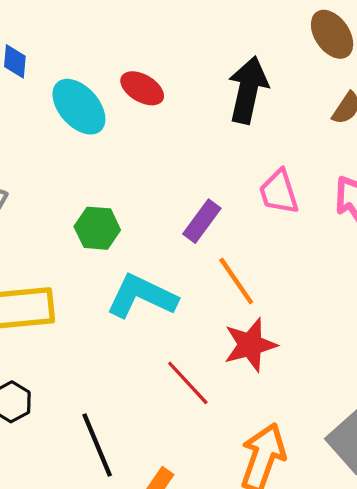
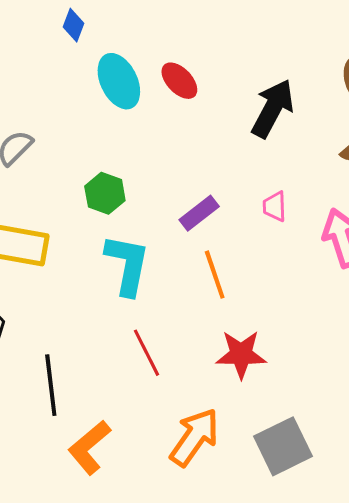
pink trapezoid: (279, 192) -> (275, 206), size x0.7
cyan L-shape: (142, 296) -> (127, 265), turned 60
red star: (250, 345) -> (241, 354), moved

